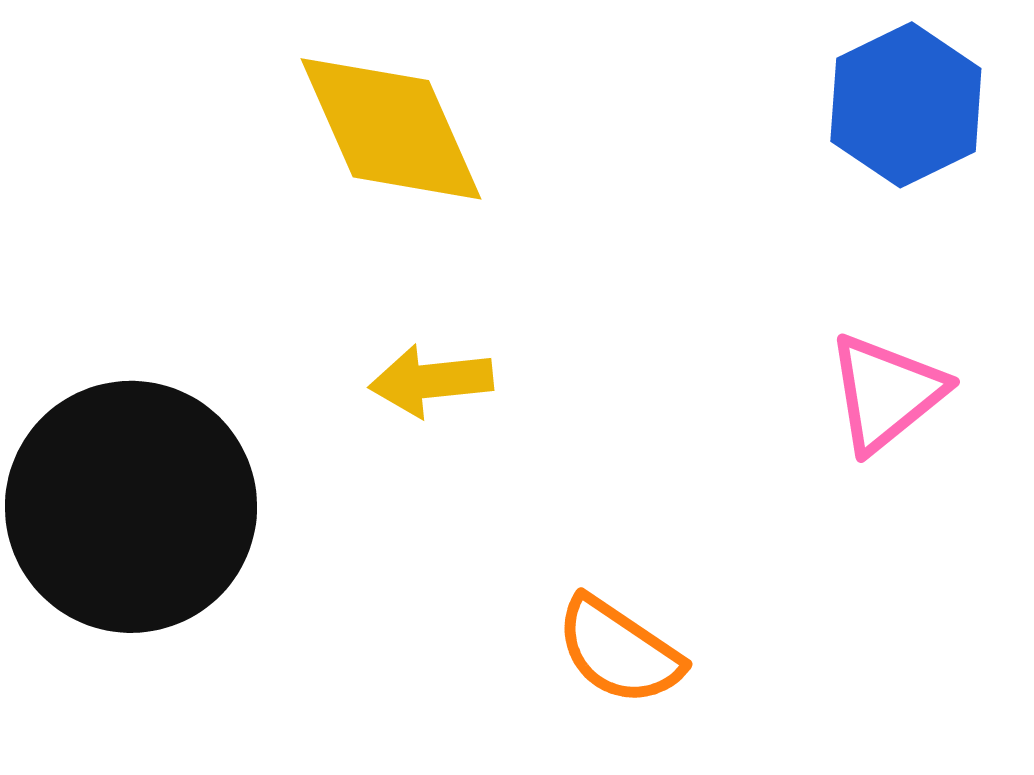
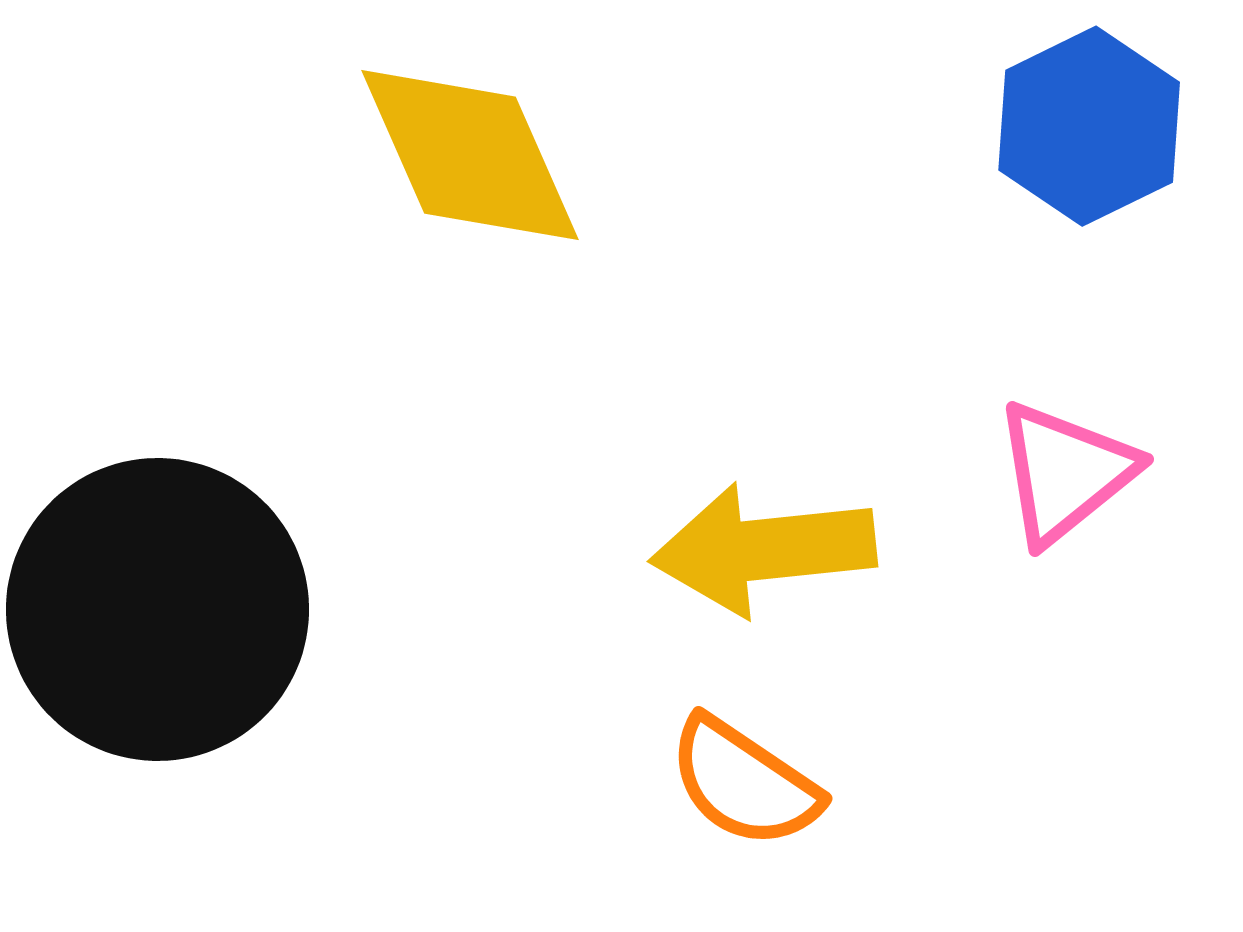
yellow arrow: (431, 381) -> (763, 549), moved, size x1.5

